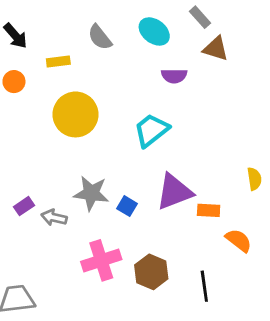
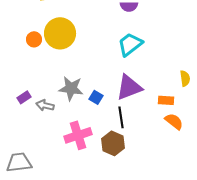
orange circle: (14, 82) -> (34, 39), moved
cyan trapezoid: (151, 130) -> (130, 44), moved
orange rectangle: (209, 210) -> (166, 100), moved
black line: (204, 286) -> (121, 117), moved

